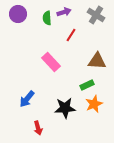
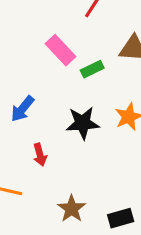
green rectangle: (87, 85) -> (92, 69), moved

